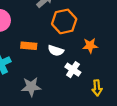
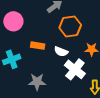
white cross: (73, 70) -> (75, 69), size x1.5

